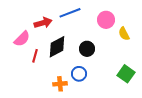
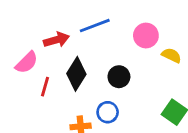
yellow semicircle: (124, 34) -> (171, 55), turned 144
black diamond: (57, 47) -> (76, 74), turned -30

